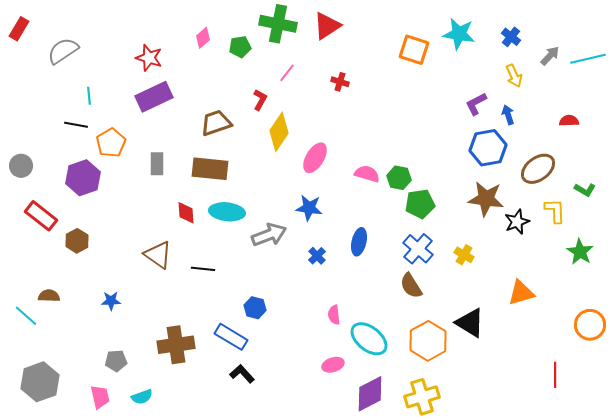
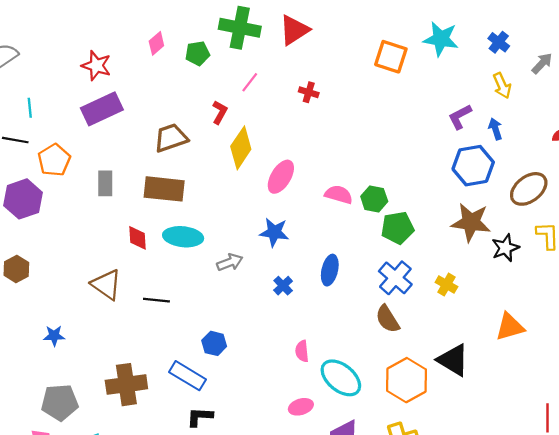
gray arrow: (269, 235) -> (230, 262), size x0.7
gray pentagon: (116, 361) -> (60, 402), size x1.5
black L-shape: (242, 374) -> (200, 417), turned -45

